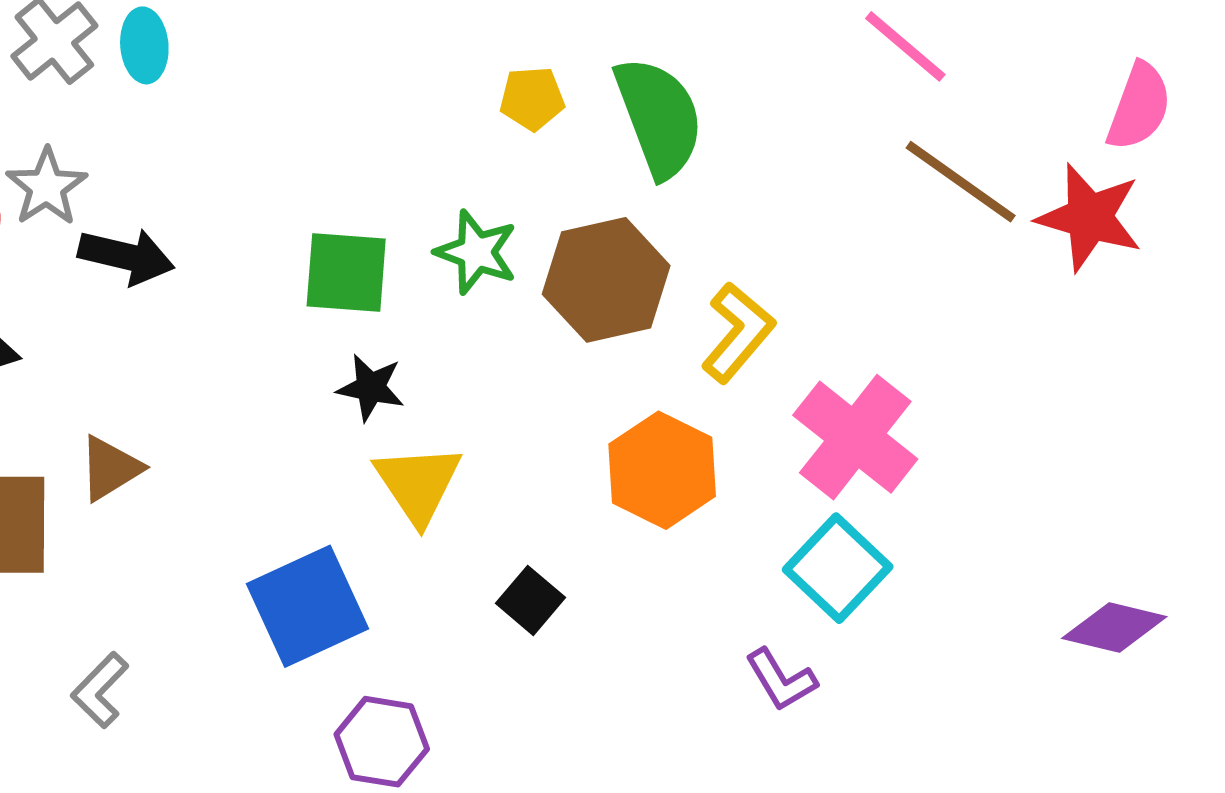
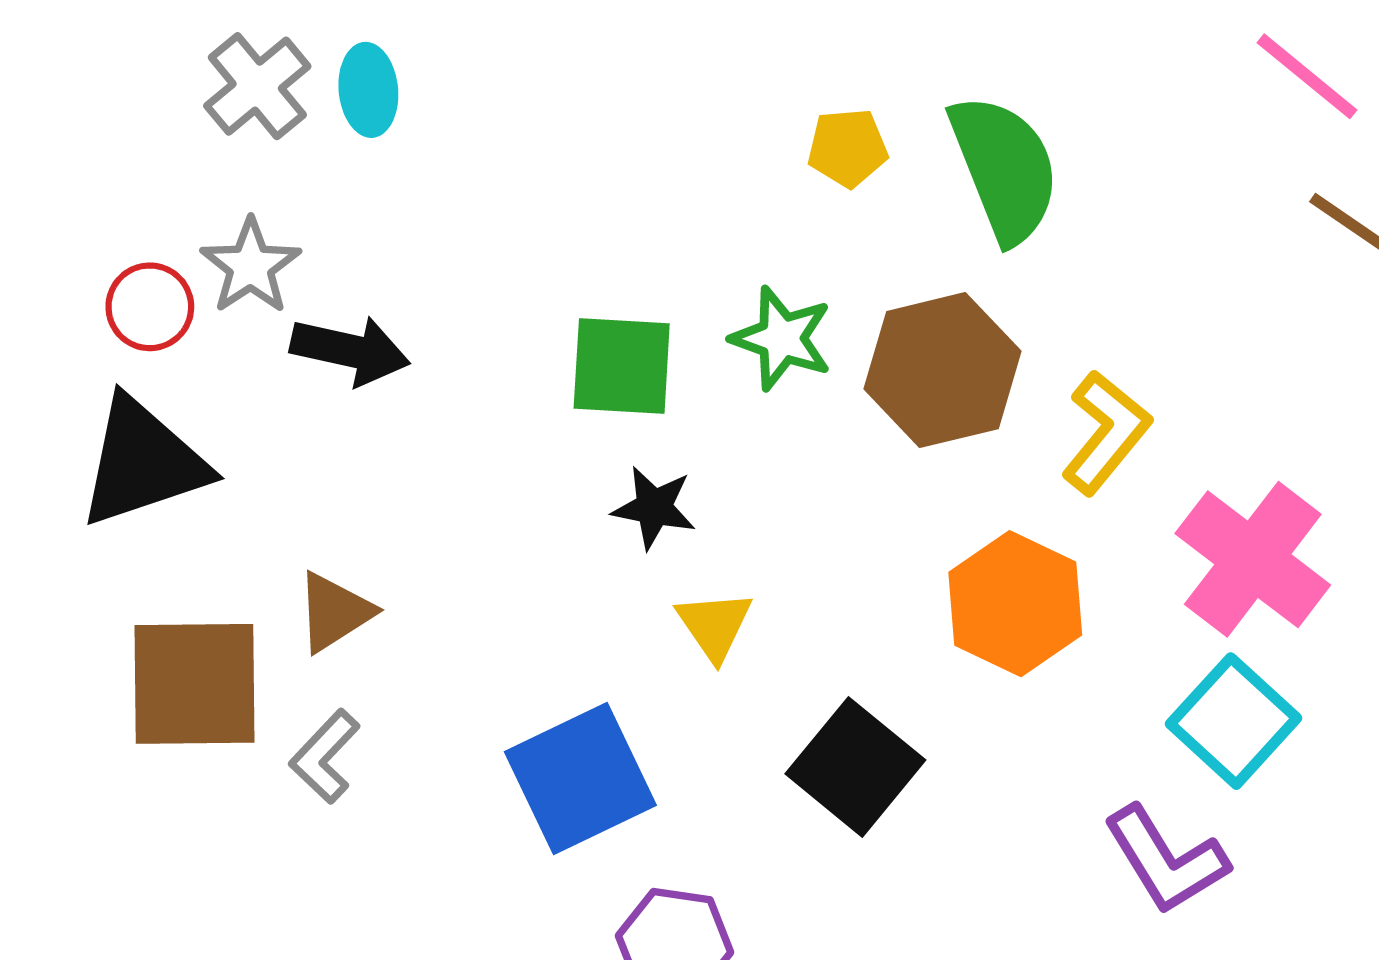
yellow triangle: (418, 484) -> (714, 625), size x0.7
black square: (530, 600) -> (855, 767), size x1.6
purple L-shape: (781, 680) -> (1166, 860), size x1.4
gray L-shape: (100, 690) -> (325, 756), moved

